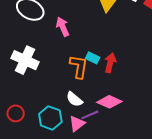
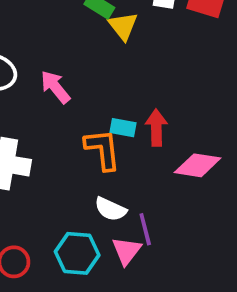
pink diamond: (109, 102) -> (198, 165), moved
purple line: (90, 115) -> (145, 229), turned -66

